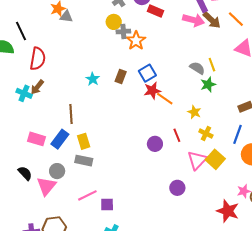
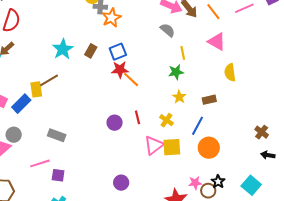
gray semicircle: (197, 68) -> (168, 30), moved
cyan star: (93, 79) -> (63, 49), size x1.5
yellow star: (194, 112) -> (179, 97), moved
brown line: (71, 114) -> (49, 80), moved, turned 54
yellow rectangle: (84, 141) -> (36, 89), moved
yellow square: (215, 159) -> (172, 147), turned 36
gray rectangle: (84, 161) -> (57, 135), moved
purple circle: (177, 188) -> (121, 183), moved

